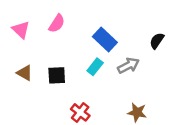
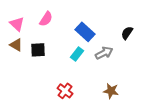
brown triangle: (25, 73) -> (16, 45), moved
black square: (57, 75) -> (38, 50), moved

